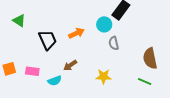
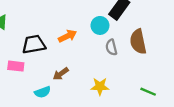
black trapezoid: (48, 40) -> (34, 44), turned -75
brown semicircle: (150, 58) -> (138, 42), moved
pink rectangle: (32, 71) -> (16, 66), moved

